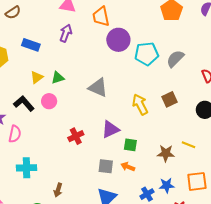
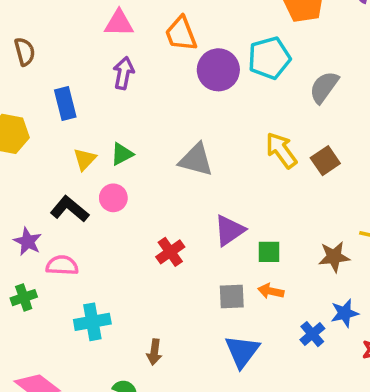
brown semicircle: (13, 13) -> (25, 52), turned -63
blue rectangle: (31, 45) -> (65, 104), turned 66
cyan pentagon: (147, 54) -> (269, 58), moved
yellow arrow: (140, 104) -> (281, 150), moved
pink semicircle: (15, 134) -> (62, 265), turned -90

